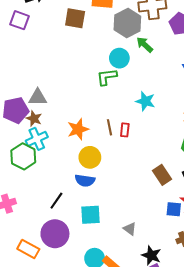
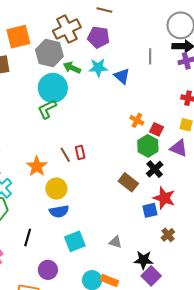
cyan circle: (119, 58) -> (53, 88), size x1.5
cyan star: (145, 101) -> (98, 68), moved
black line: (56, 201) -> (28, 238), moved
purple circle: (55, 234) -> (48, 270), size x0.7

